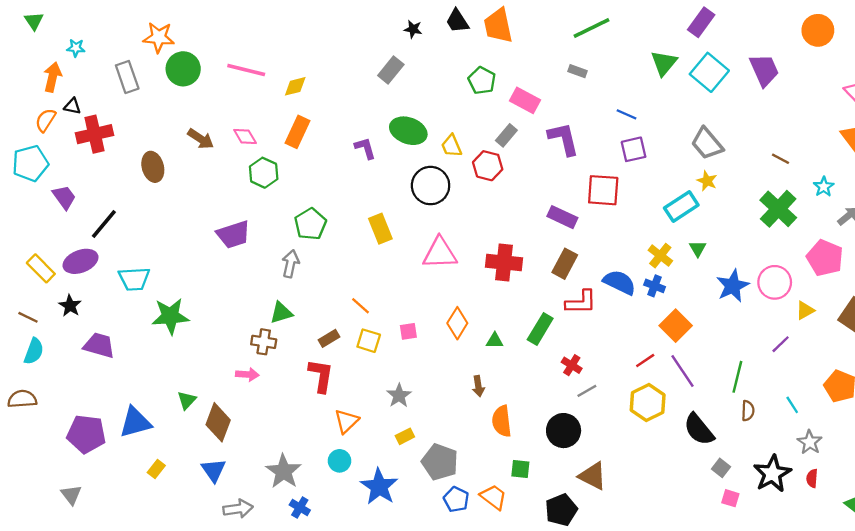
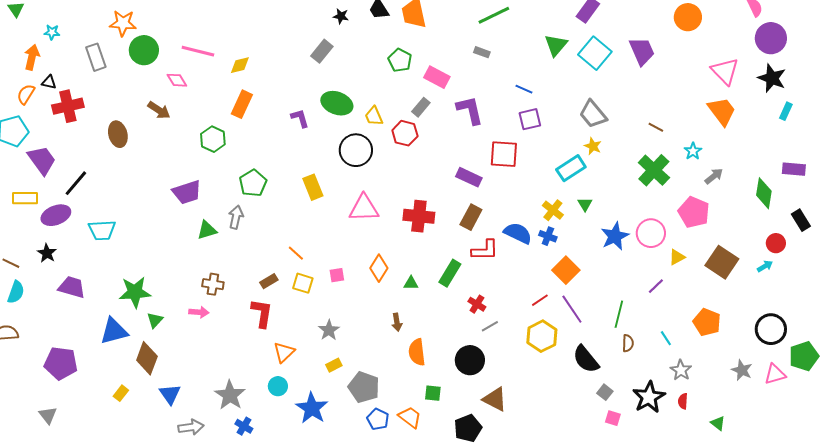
pink diamond: (245, 137) -> (177, 80), moved
purple trapezoid: (64, 197) -> (42, 160), size x1.4
yellow rectangle: (41, 268) -> (25, 198), moved, turned -45
green triangle: (281, 313) -> (207, 230), moved
green star: (170, 316) -> (135, 292), moved
green triangle: (187, 400) -> (155, 320), moved
blue triangle: (135, 422) -> (114, 331), moved
brown diamond: (218, 422) -> (147, 358), moved

